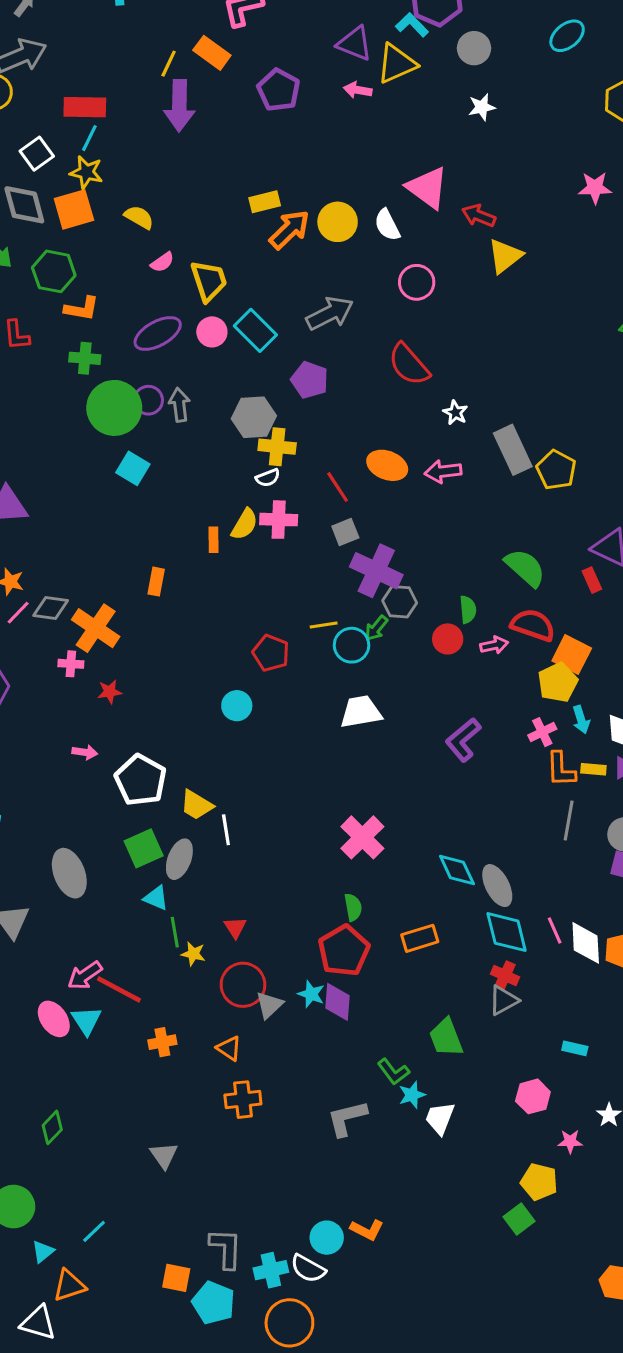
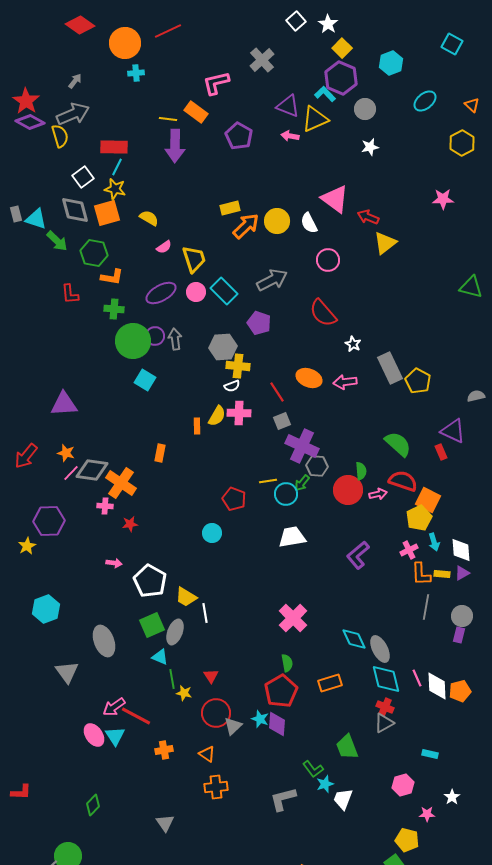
yellow line: (169, 64) -> (168, 119), turned 72
gray diamond: (51, 608) -> (92, 470), size x1.4
red circle: (448, 639) -> (348, 490), size x1.5

